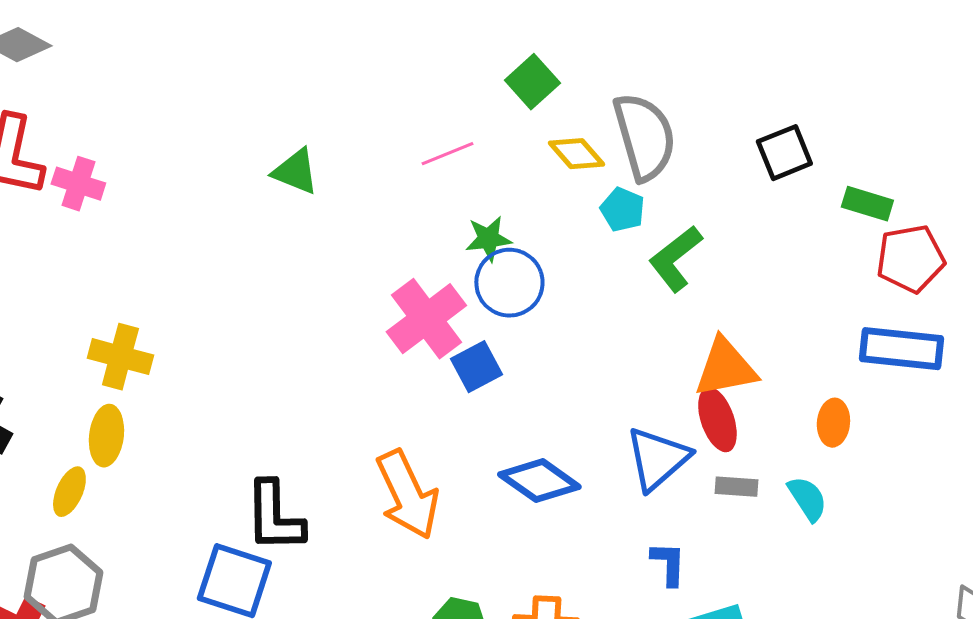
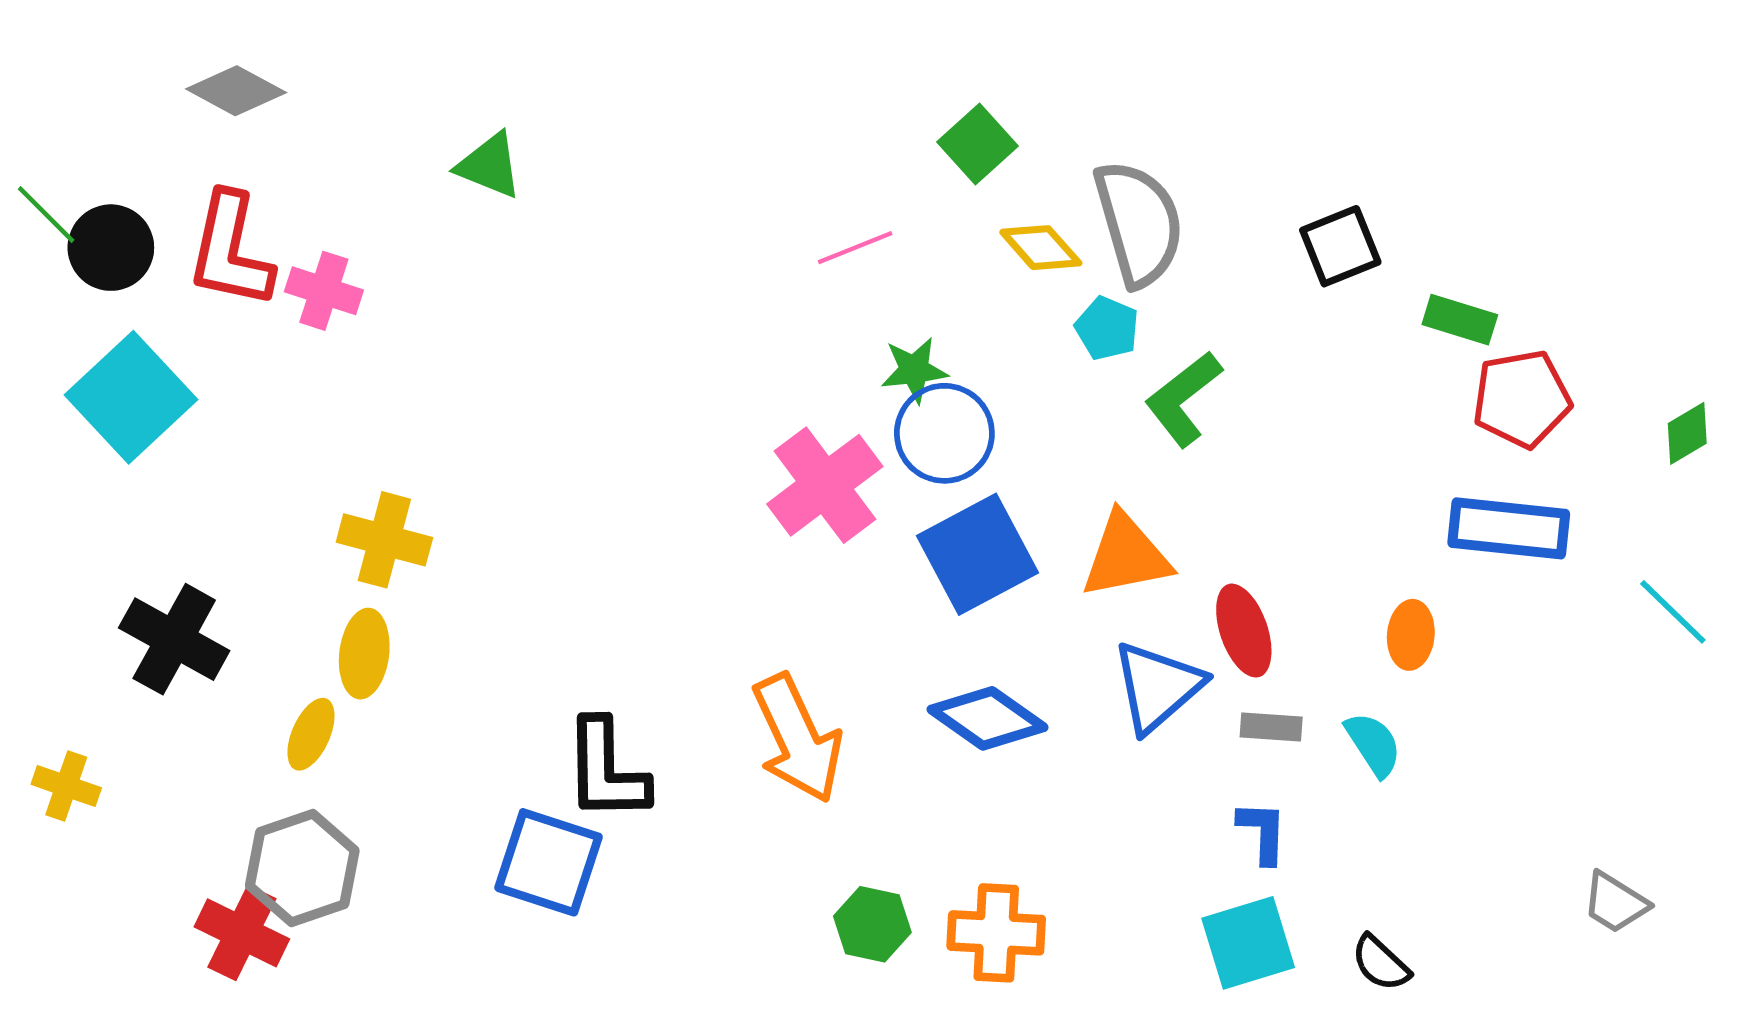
green triangle: (295, 172) -> (489, 166), moved
blue square: (476, 367) -> (977, 554), moved, size x1.6
orange triangle: (725, 368) -> (1126, 556), moved
blue L-shape: (668, 564) -> (1263, 832), moved

